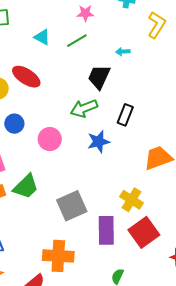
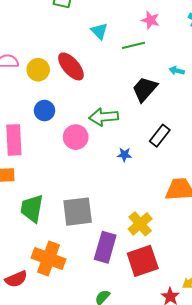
green arrow: (84, 108) -> (104, 117), moved
blue star: (98, 142) -> (124, 155), size x0.6
green trapezoid: (26, 187) -> (32, 208), moved, turned 128

